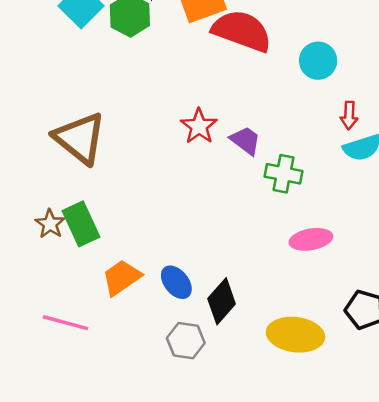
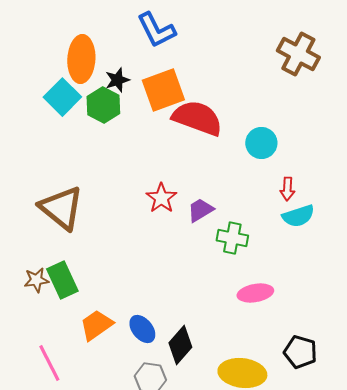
purple trapezoid: (245, 140) -> (200, 210), turned -68
brown star: (50, 224) -> (36, 280), turned 30
pink line: (66, 323) -> (49, 363), turned 48

